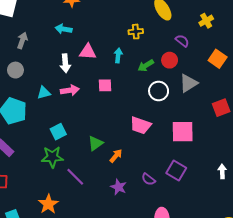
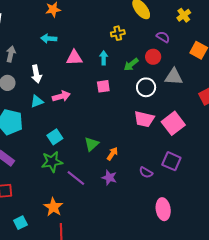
white arrow: (65, 63) -> (36, 74), moved
gray triangle: (188, 83) -> (174, 77), turned 42
pink square: (105, 85) -> (103, 86), moved
pink trapezoid: (140, 125) -> (144, 119), moved
pink square: (183, 132) -> (173, 123), turned -30
purple star: (119, 187) -> (109, 178), moved

